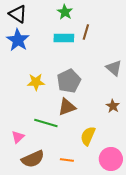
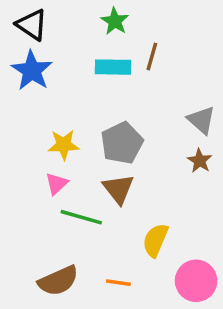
brown star: (113, 106) -> (200, 161), moved
brown triangle: (67, 107) -> (118, 189), turned -48
pink triangle: (18, 137) -> (57, 184), moved

